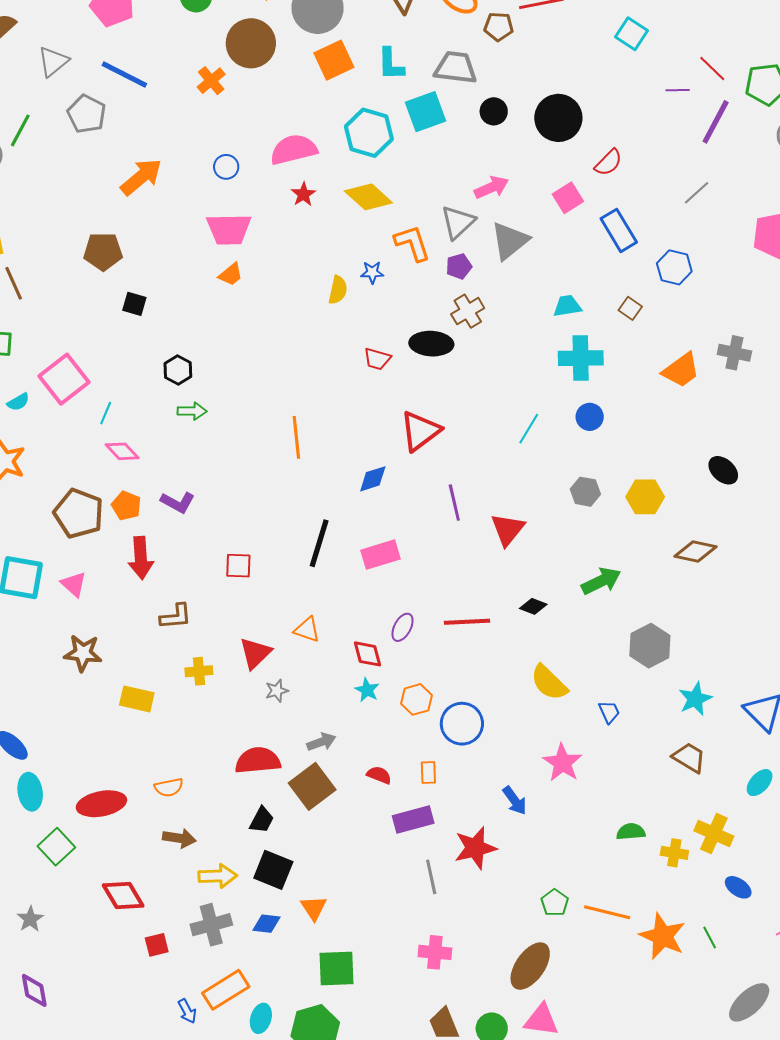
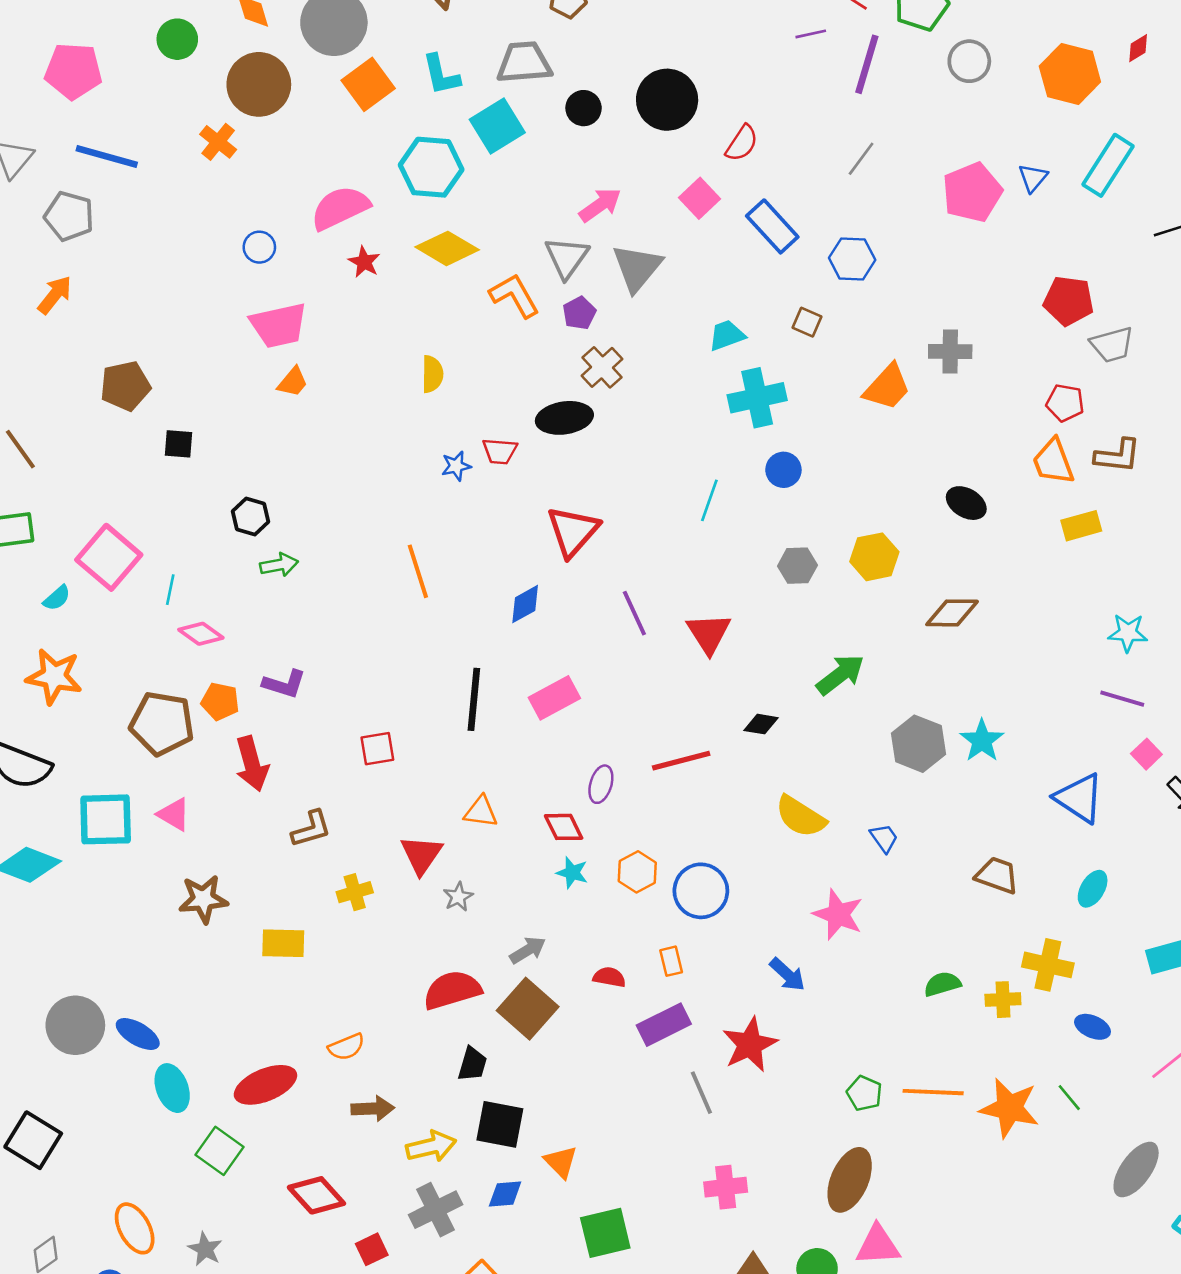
orange arrow: (141, 177) -> (55, 295), moved, size x0.7
blue star: (372, 272) -> (456, 466), moved
cyan star: (695, 699) -> (982, 741), moved

